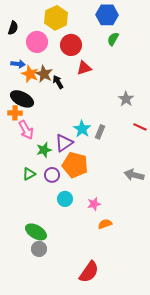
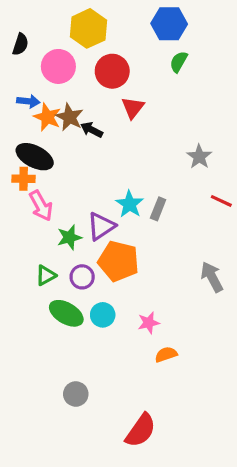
red triangle: (84, 68) -> (133, 108), turned -35
black arrow: (58, 82) -> (92, 130), turned -32
gray arrow: (134, 175) -> (212, 277), turned 48
green ellipse: (36, 232) -> (66, 313), moved
gray circle: (39, 249) -> (76, 394), moved

